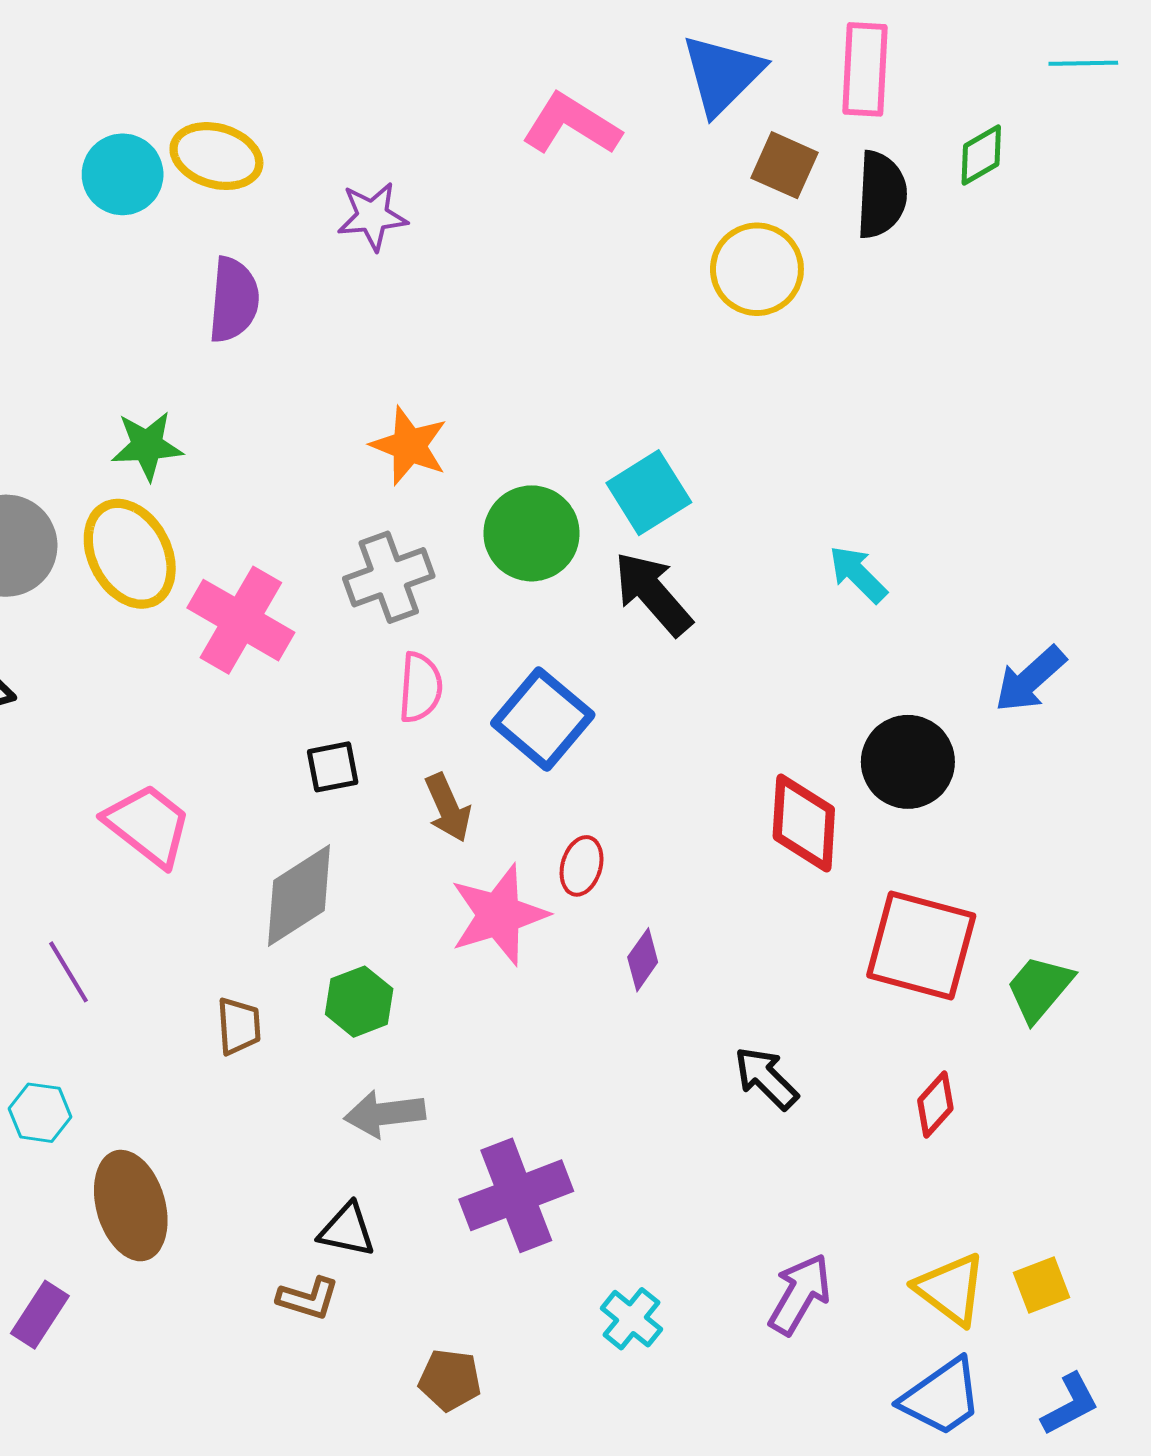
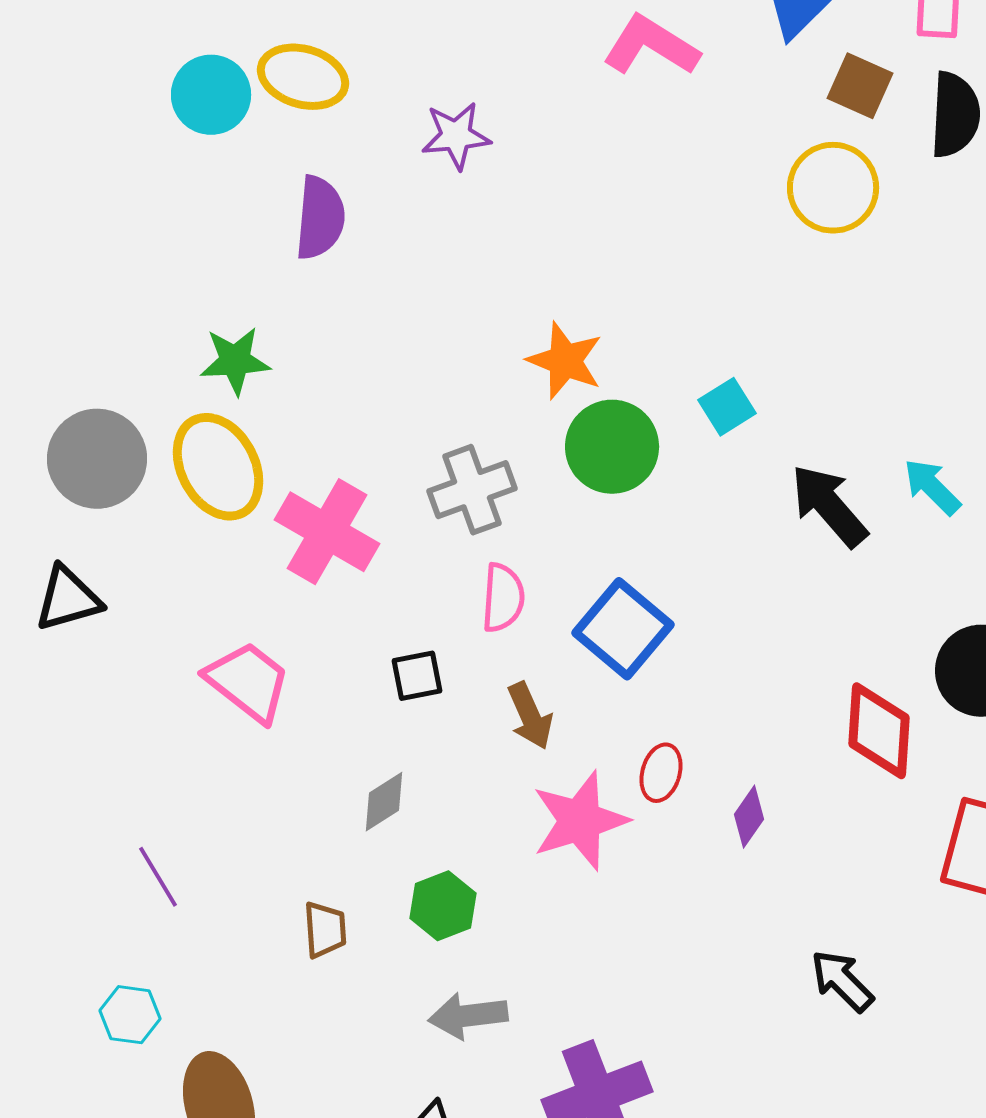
orange star: (409, 446) -> (565, 361), moved
cyan square: (649, 493) -> (727, 407), size x0.7
black arrow: (653, 594) -> (829, 506), moved
pink trapezoid: (148, 825) -> (248, 682), moved
gray diamond: (299, 895) -> (384, 802), size x0.6
purple diamond: (643, 960) -> (749, 817), moved

